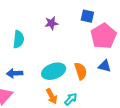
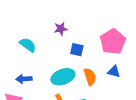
blue square: (87, 16) -> (77, 50), moved
cyan semicircle: (18, 39) -> (28, 45), turned -60

